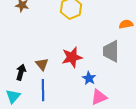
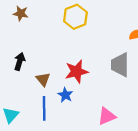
black arrow: (21, 72) -> (20, 61), moved
blue star: (89, 78) -> (65, 95), moved

